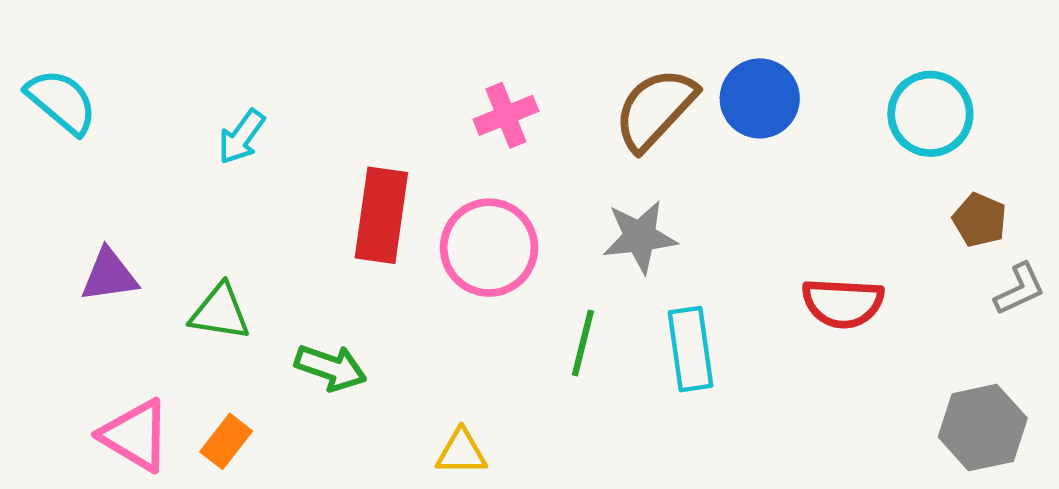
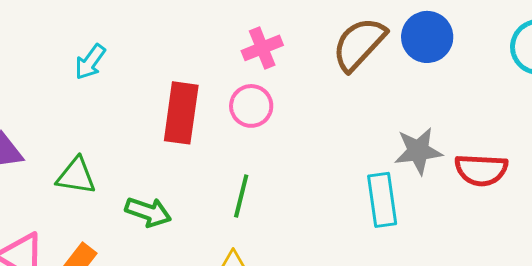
gray star: (640, 237) -> (418, 151), moved
pink circle: (489, 248) -> (251, 106), moved, size x0.7
green line: (583, 343) -> (241, 196), moved

